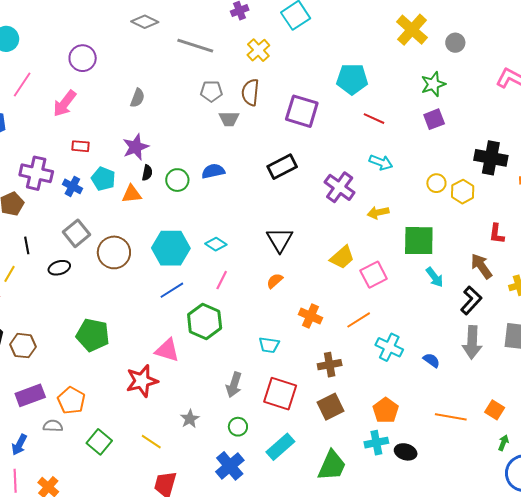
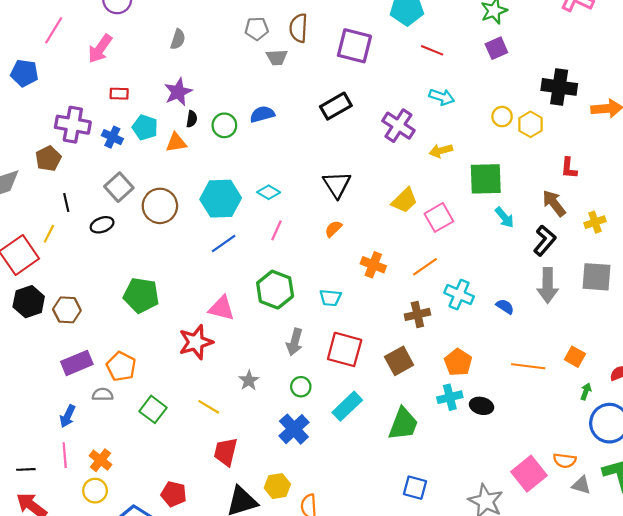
green hexagon: (205, 321) -> (275, 290), moved
brown cross: (330, 365) -> (417, 314), moved

